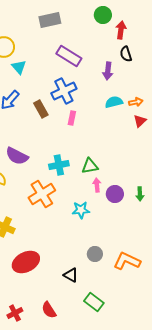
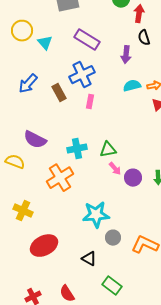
cyan triangle: (19, 67) -> (45, 43), moved
pink arrow: (97, 185) -> (115, 169), turned 144
cyan star: (81, 210) -> (96, 215), moved, size x1.5

